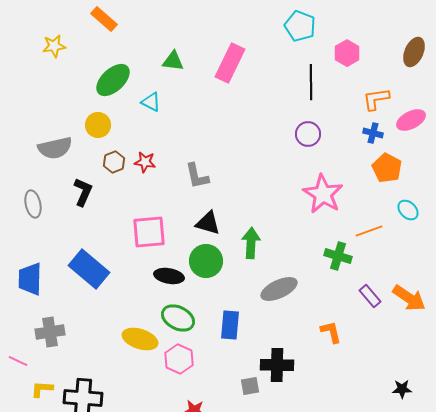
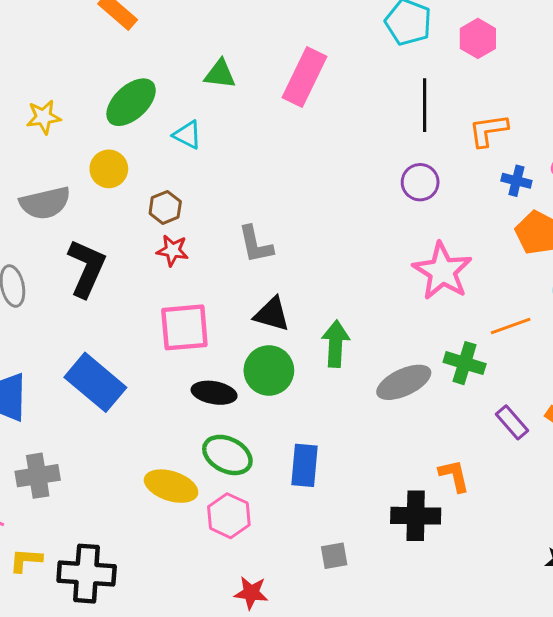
yellow star: (54, 46) -> (44, 117), moved
pink hexagon: (347, 53) -> (478, 38), moved
orange L-shape: (376, 99) -> (488, 130), moved
brown hexagon: (114, 162) -> (165, 207), moved
red star: (145, 162) -> (173, 250), moved
black L-shape: (83, 192) -> (87, 268), size x1.4
gray ellipse: (279, 289) -> (404, 382), moved
black cross: (277, 365) -> (416, 516), moved

